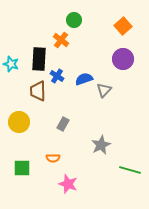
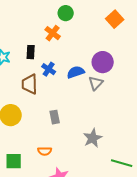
black rectangle: (39, 59) -> (31, 52), size x0.6
purple circle: (123, 59) -> (103, 62), moved
gray rectangle: (63, 124) -> (55, 117), turned -40

